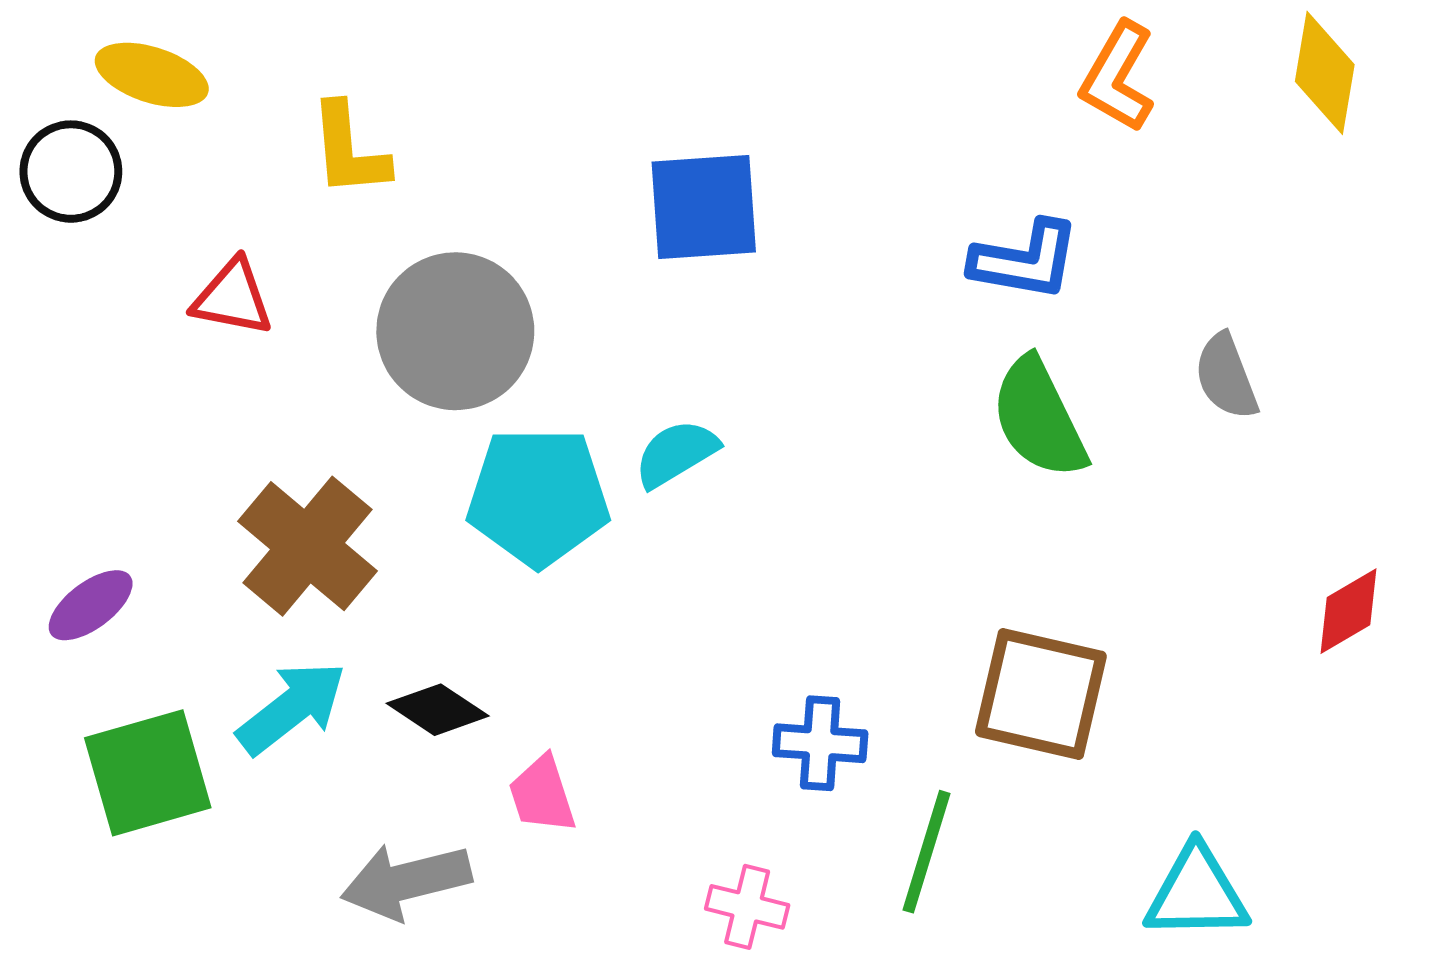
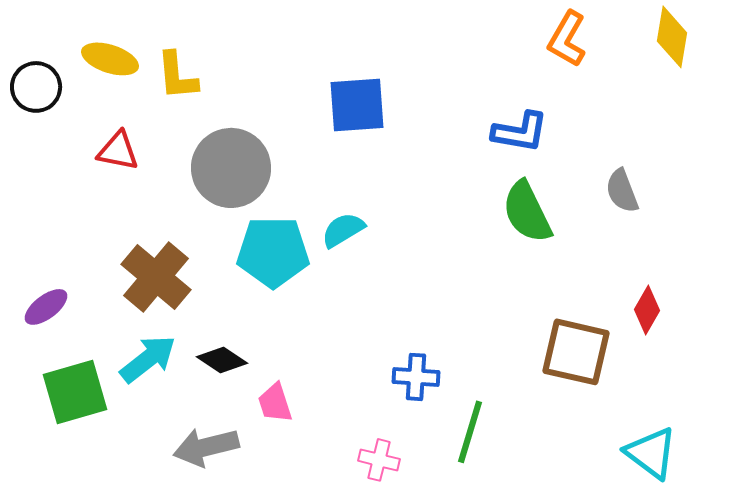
yellow ellipse: (152, 75) -> (110, 59), moved
red diamond: (1348, 611) -> (647, 310), moved, turned -30
brown square: (1041, 694) -> (576, 352), moved
cyan triangle: (1197, 893) -> (651, 453), moved, turned 38

